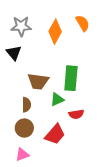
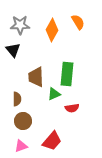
brown trapezoid: (38, 81) -> (36, 77), turned 80
brown semicircle: (26, 105) -> (17, 99), moved
red trapezoid: (55, 134) -> (52, 141), moved

